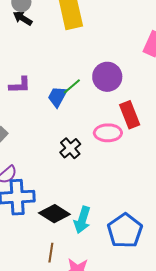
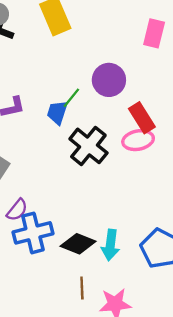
pink ellipse: (108, 133) -> (138, 140), moved
black cross: (70, 148) -> (88, 146), moved, size x1.6

